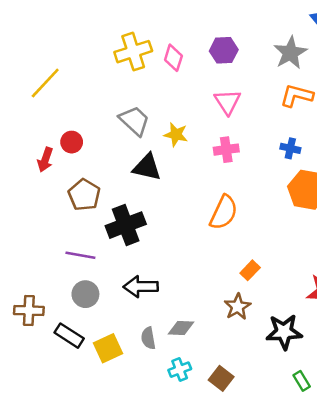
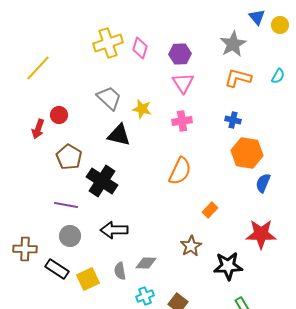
purple hexagon: (224, 50) -> (180, 54), moved
black cross: (126, 225) -> (102, 181), turned -36
orange rectangle: (250, 270) -> (210, 210), moved

